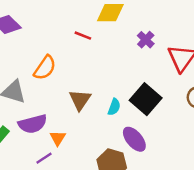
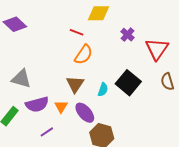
orange semicircle: (45, 68) -> (84, 55), moved
orange triangle: (58, 138) -> (61, 107), moved
purple ellipse: (134, 139) -> (85, 113), moved

